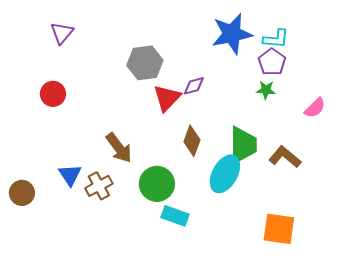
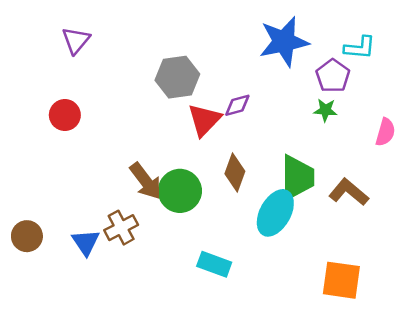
cyan L-shape: (276, 39) -> (360, 48), moved
pink semicircle: (315, 108) -> (385, 132), turned -30
blue triangle: (70, 175) -> (86, 242), moved
green circle: (157, 184) -> (180, 191), moved

